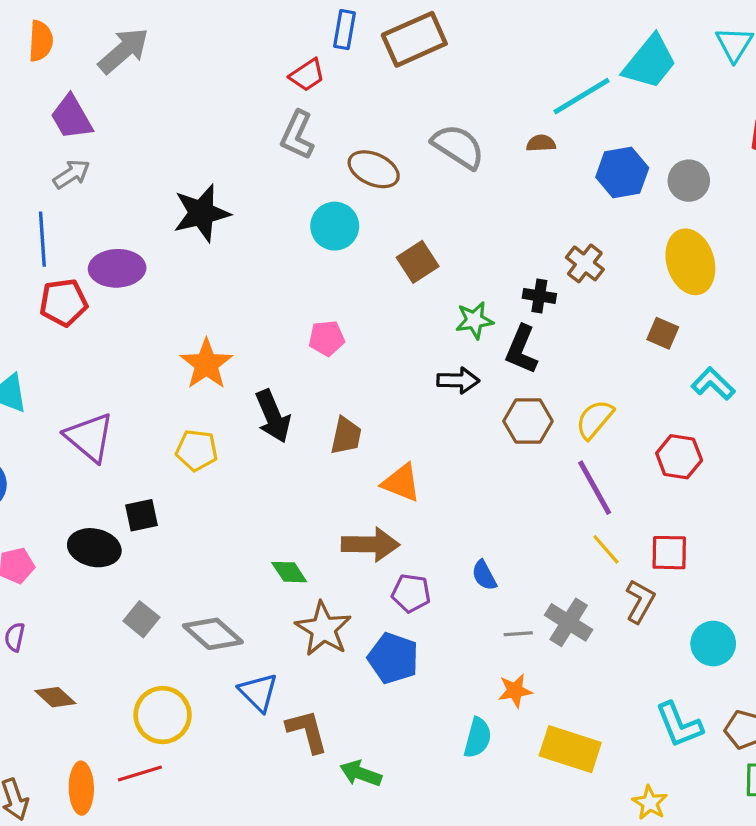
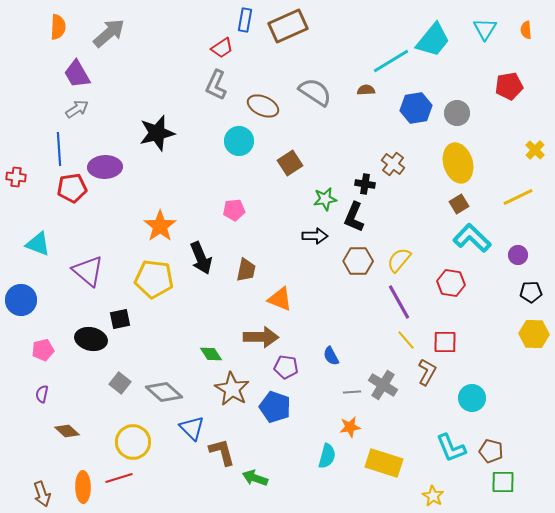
brown square: (663, 333) -> (459, 204), moved, turned 36
cyan L-shape: (713, 384) -> (472, 238), size x1.4
yellow pentagon: (197, 450) -> (154, 279), size x1.5

